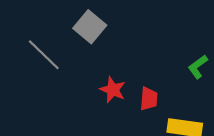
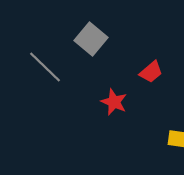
red trapezoid: (149, 99) -> (151, 72), moved, turned 45

